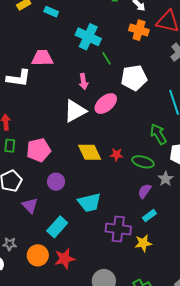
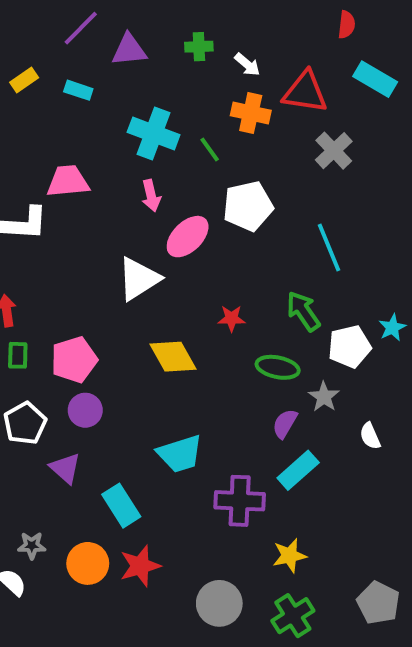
green line: (106, 58) -> (210, 150), moved
pink arrow: (83, 82) -> (151, 196), moved
pink ellipse: (106, 104) -> (188, 237), moved
red star: (116, 155) -> (231, 318), moved
purple circle: (56, 182) -> (85, 410), moved
cyan rectangle: (149, 216) -> (298, 470), size x1.5
cyan rectangle: (57, 227) -> (121, 506), turned -70
yellow star: (143, 243) -> (290, 556), moved

